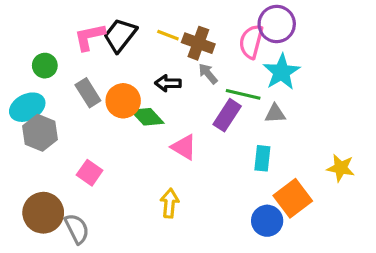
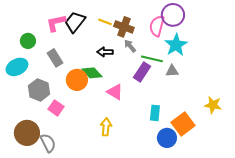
orange circle: (123, 101) -> (77, 80), moved
gray hexagon: (40, 133) -> (39, 90), moved
cyan rectangle: (262, 158) -> (155, 113), moved

